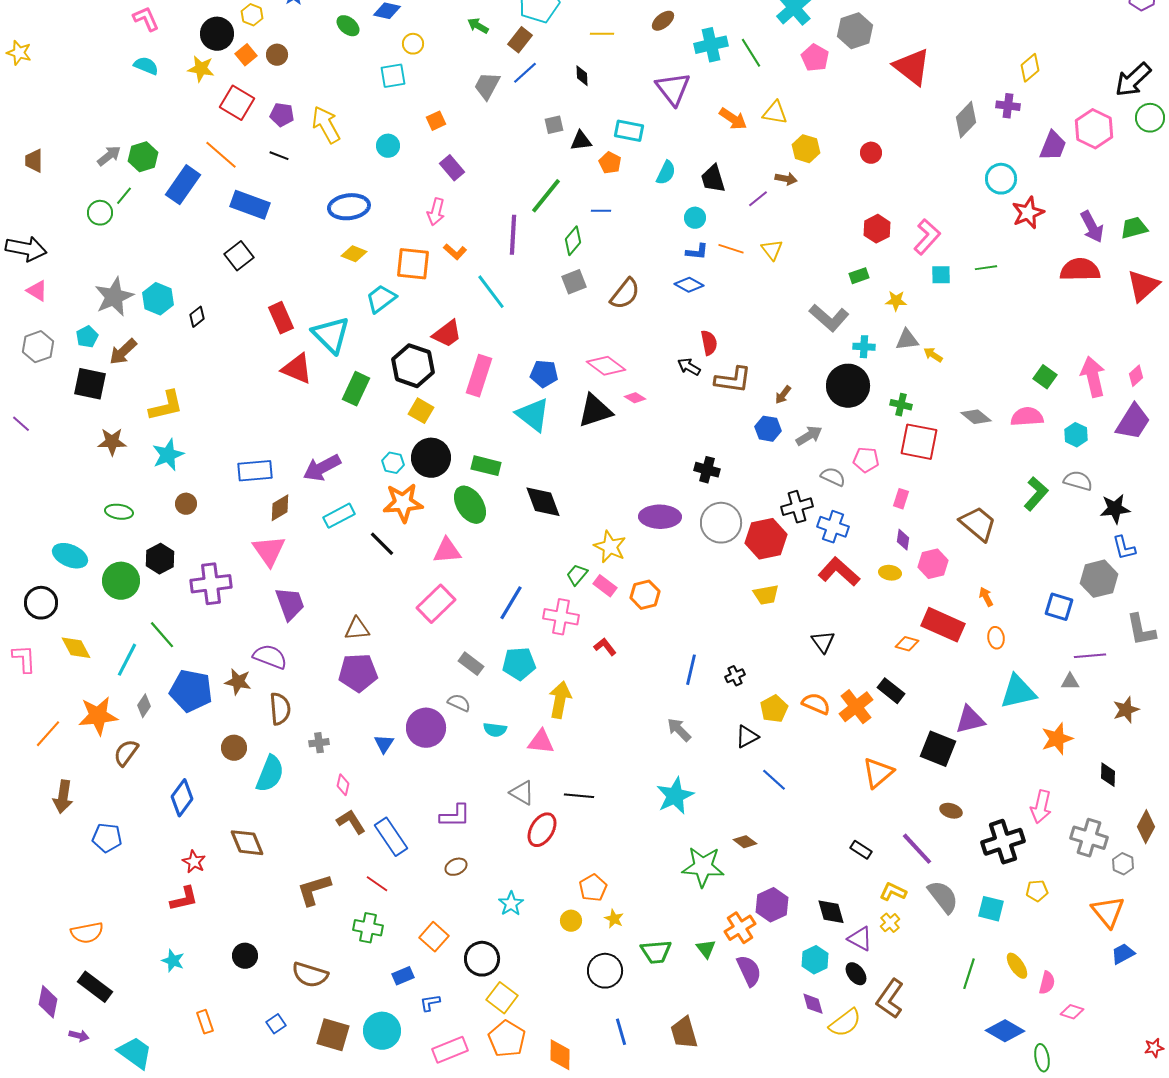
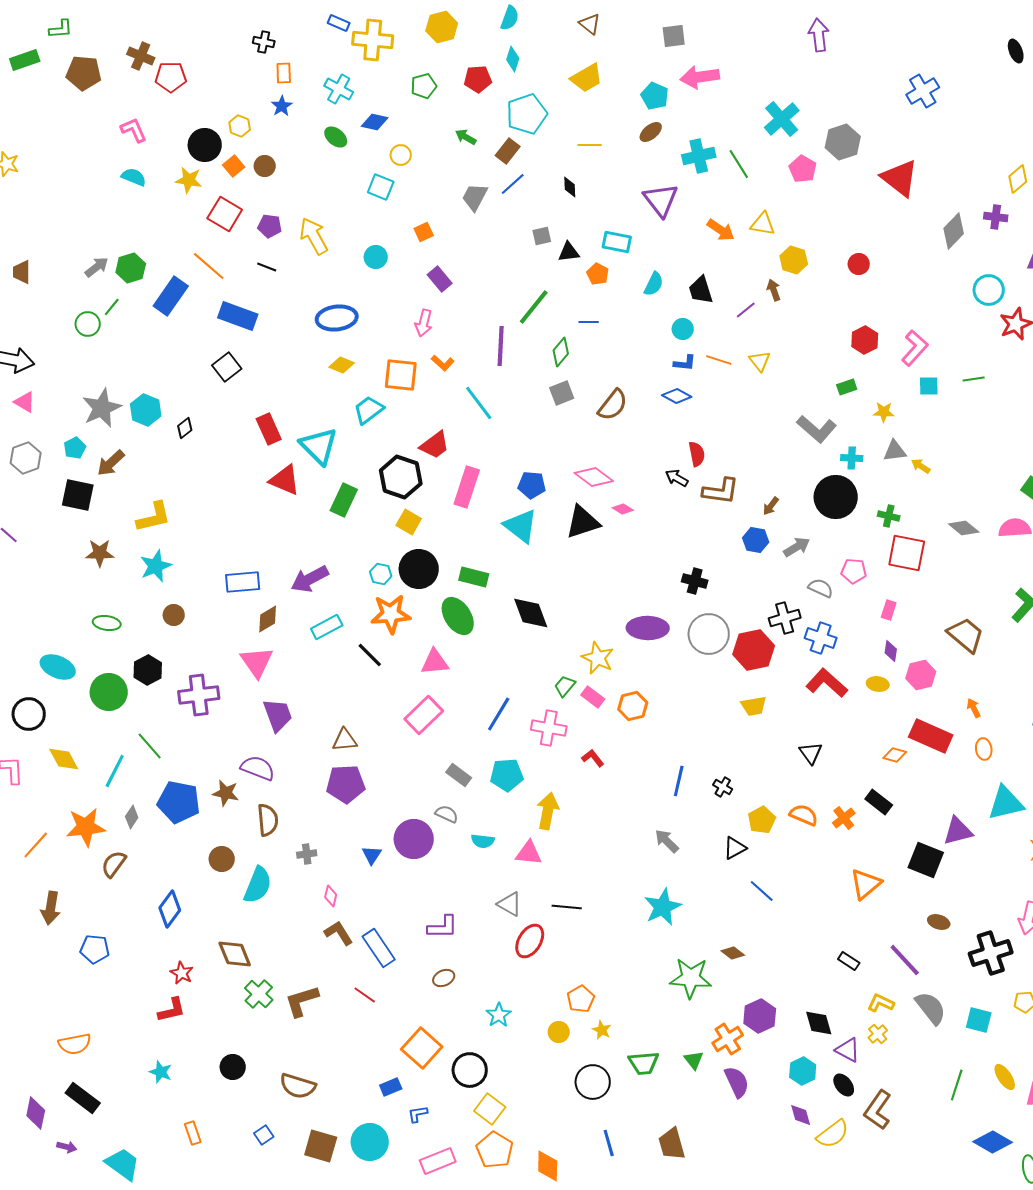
cyan square: (393, 76) -> (381, 187), turned 32
brown arrow: (786, 179) -> (774, 290), turned -120
black cross: (735, 676) -> (723, 787), turned -36
orange cross: (856, 707) -> (844, 818), size x0.7
green cross: (368, 928) -> (259, 994), moved, turned 32
orange square: (434, 937) -> (422, 1048), size x1.4

